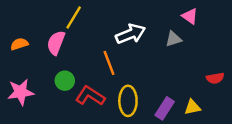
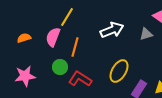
orange line: (109, 63) -> (75, 47), moved, turned 36
yellow ellipse: (128, 101) -> (119, 71), moved, turned 30

